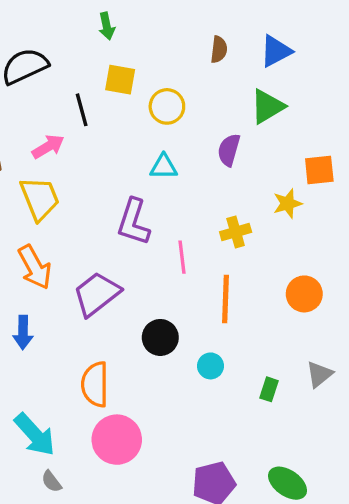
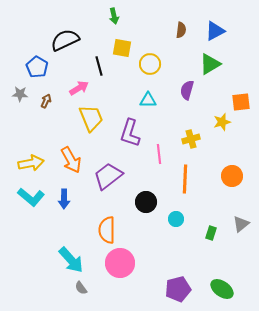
yellow trapezoid: (40, 199) -> (91, 118), moved

